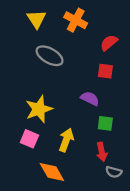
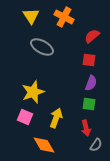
purple semicircle: (90, 98) -> (91, 83), moved, turned 84
gray semicircle: (114, 172) -> (96, 145), turned -72

